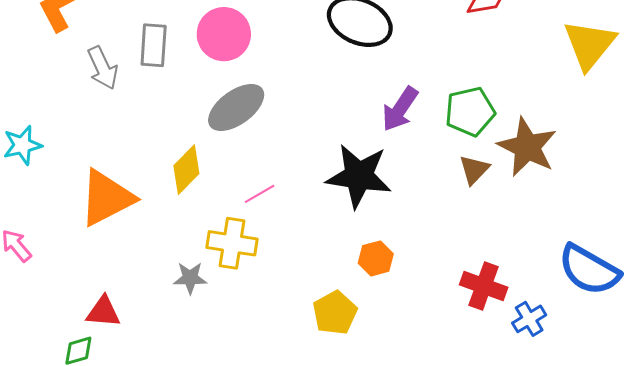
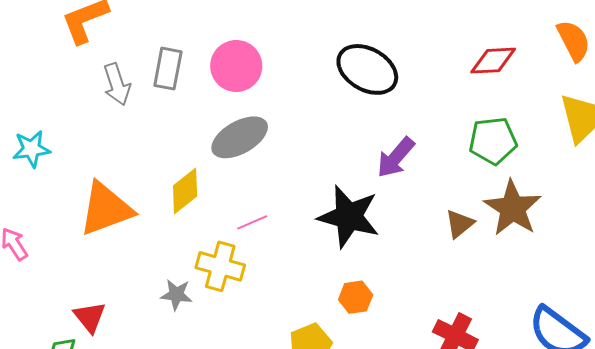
green pentagon: (470, 112) -> (493, 141), moved
red triangle: (103, 312) -> (90, 317), turned 39

